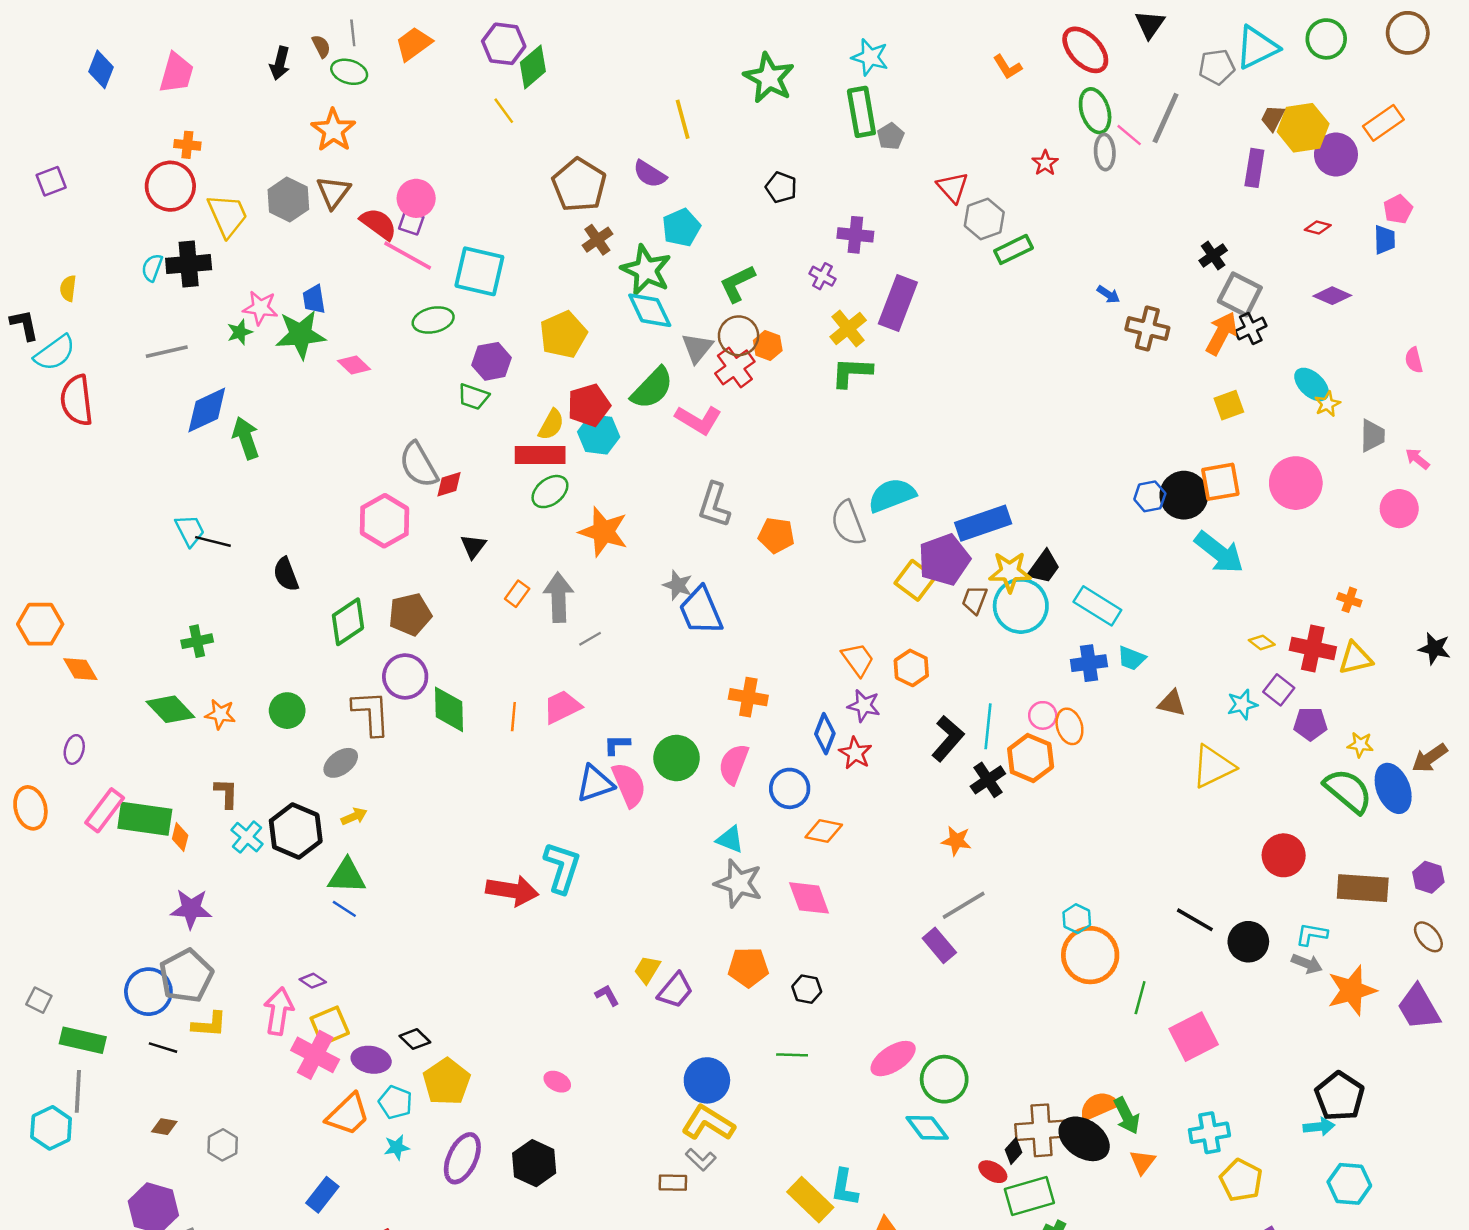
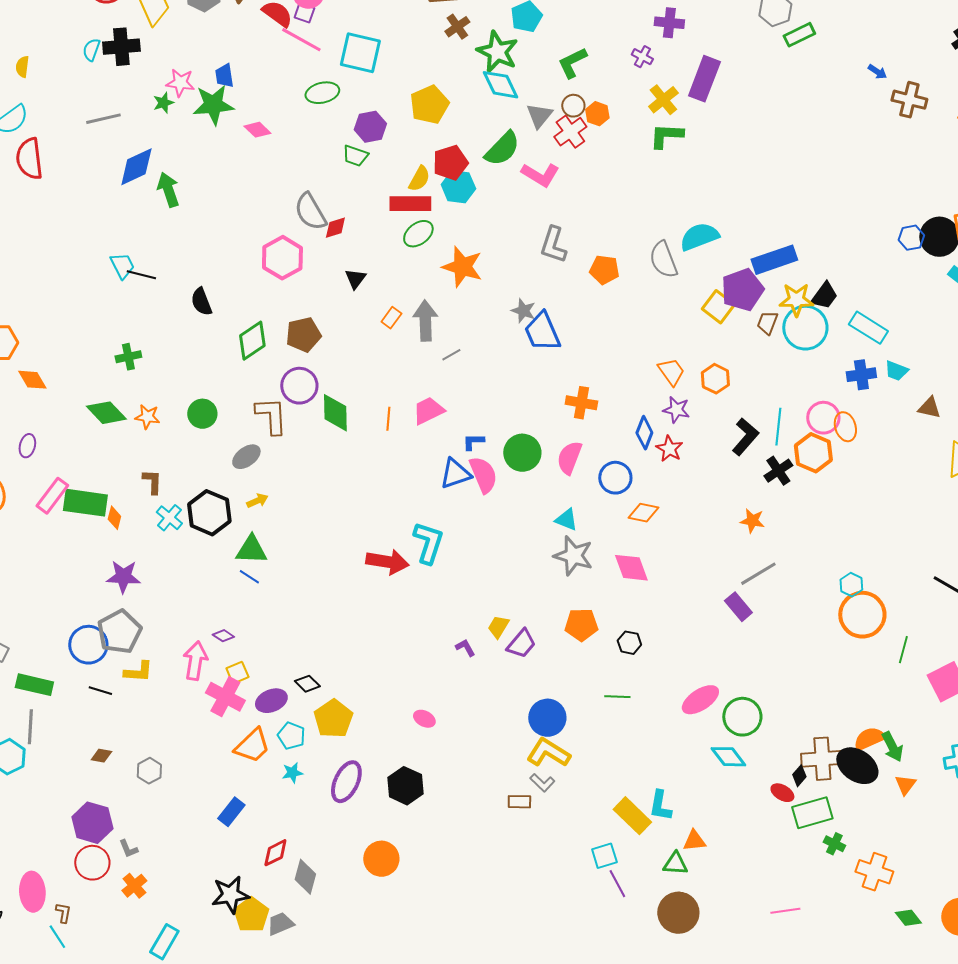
brown circle: (739, 336) -> (573, 106), size x0.7
pink circle: (1043, 715) -> (823, 418), size x1.4
yellow square: (330, 1026) -> (237, 673), size x0.7
purple ellipse: (371, 1060) -> (271, 701), turned -32

